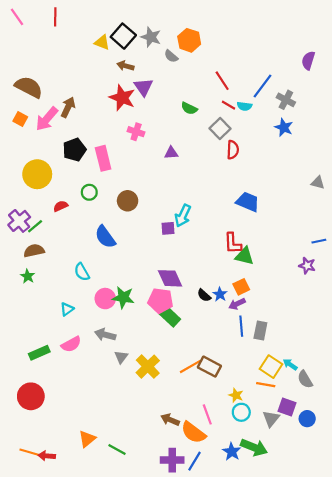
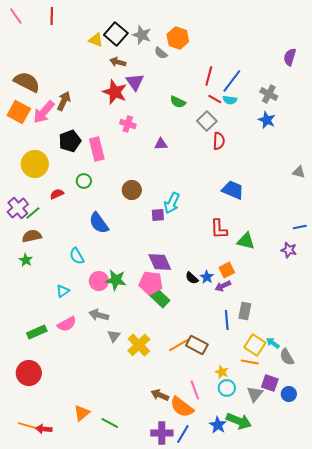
red line: (222, 81) -> (209, 76), turned 48
blue line: (263, 86) -> (232, 81), moved
orange square: (20, 119) -> (19, 112), size x1.6
brown circle: (128, 201) -> (132, 190), moved
green triangle: (244, 256) -> (246, 241), moved
blue line: (241, 326) -> (227, 320), moved

